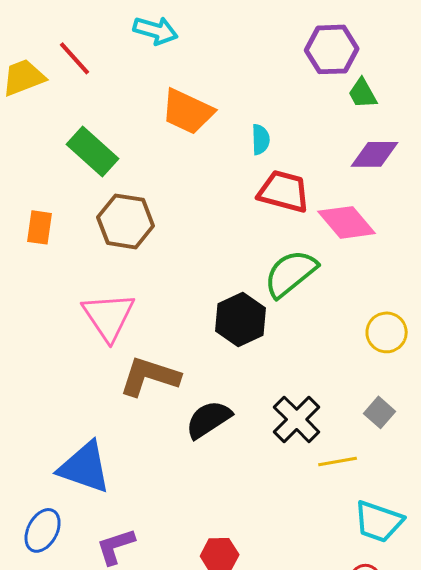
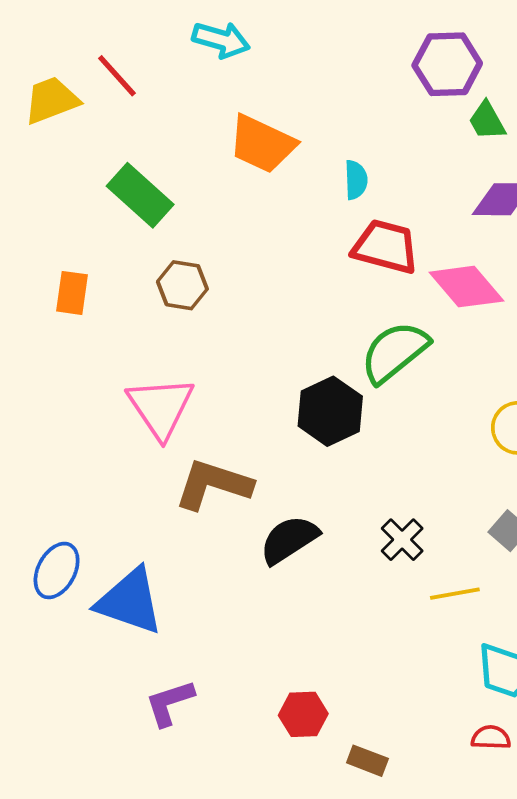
brown hexagon: (126, 221) -> (182, 285), size x0.7
black cross: (297, 419) -> (402, 540), size x0.7
blue ellipse: (43, 530) -> (57, 570), moved

